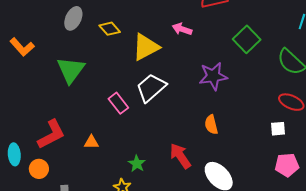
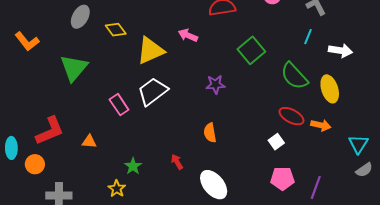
purple star: (213, 76) -> (215, 85), size x0.7
white square: (278, 129) -> (276, 142), turned -35
red arrow: (180, 156) -> (177, 162), size x0.6

